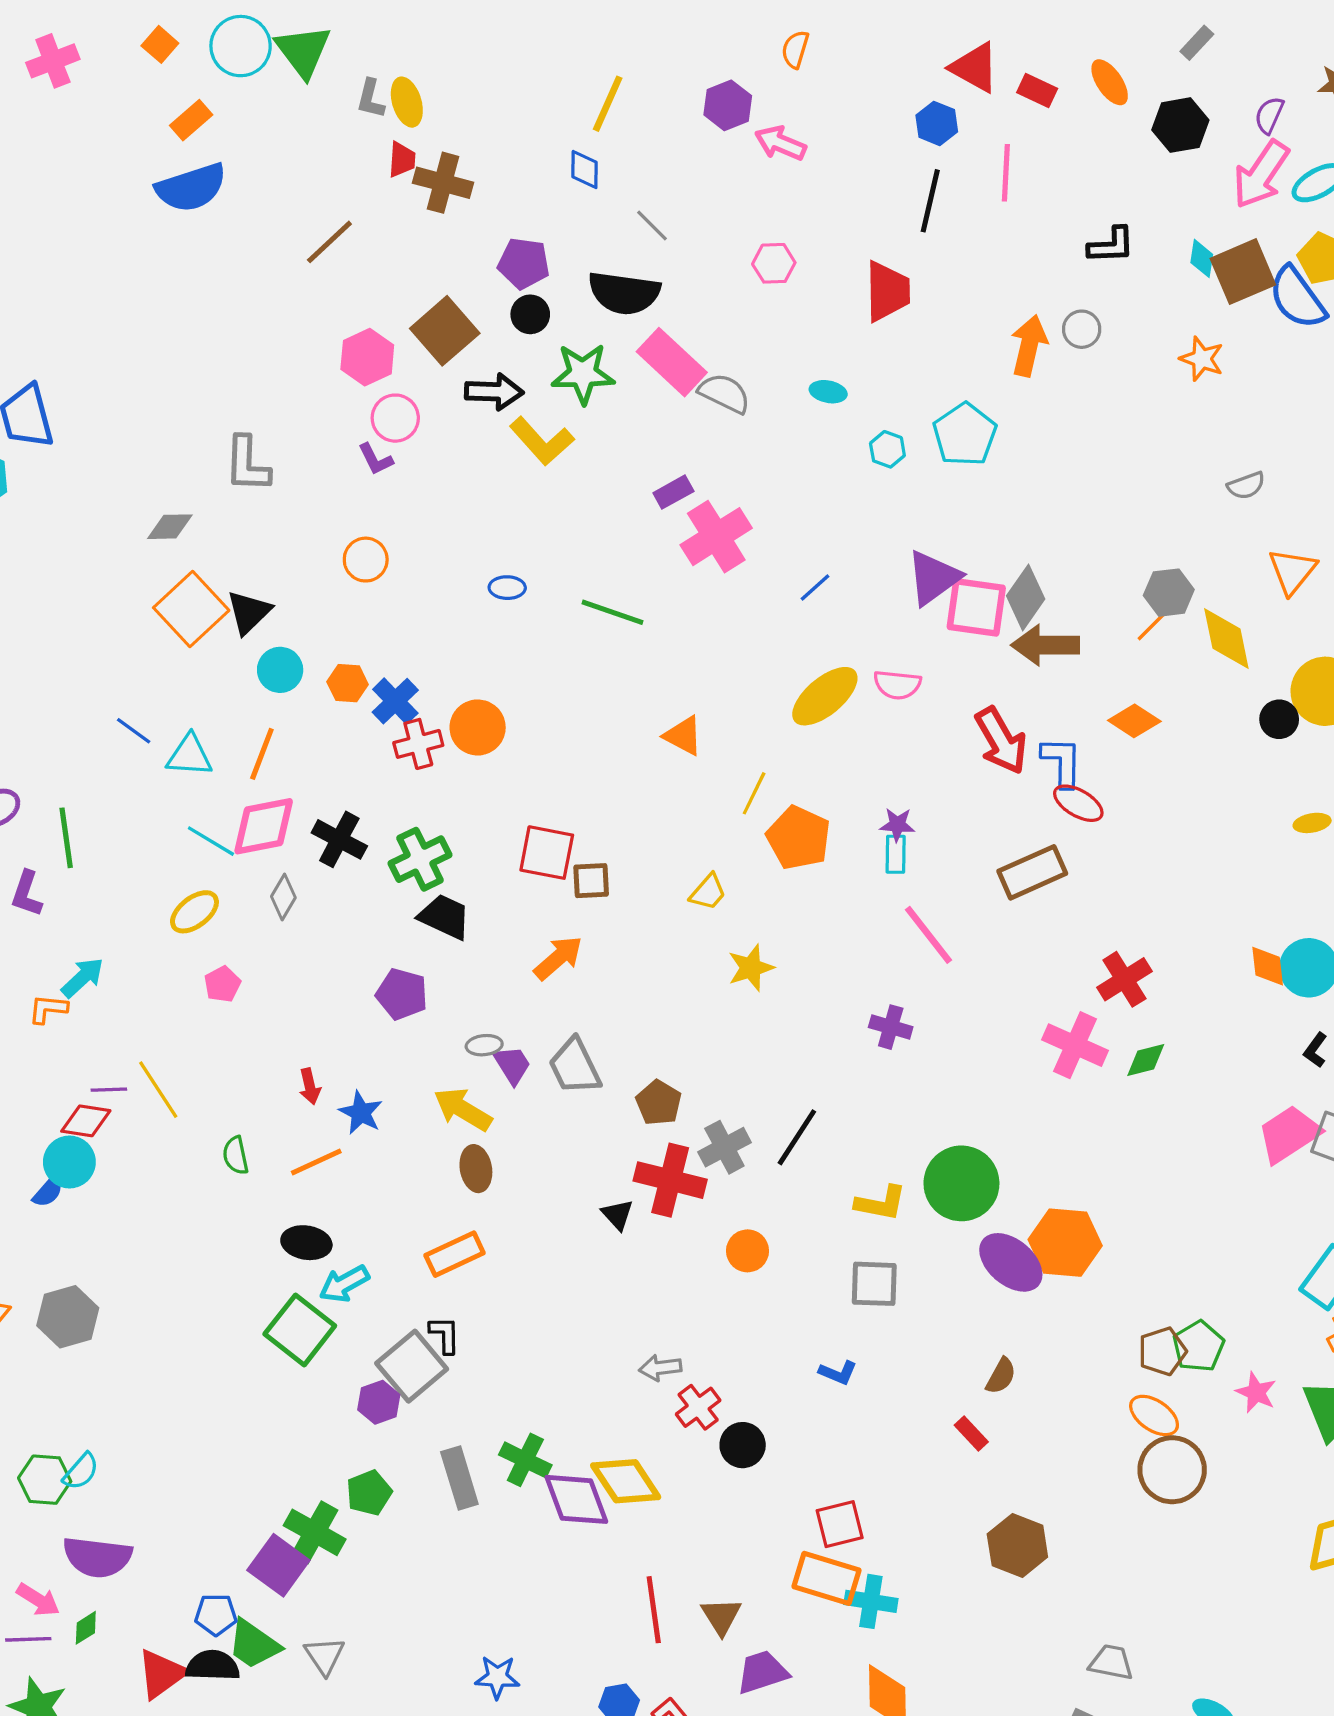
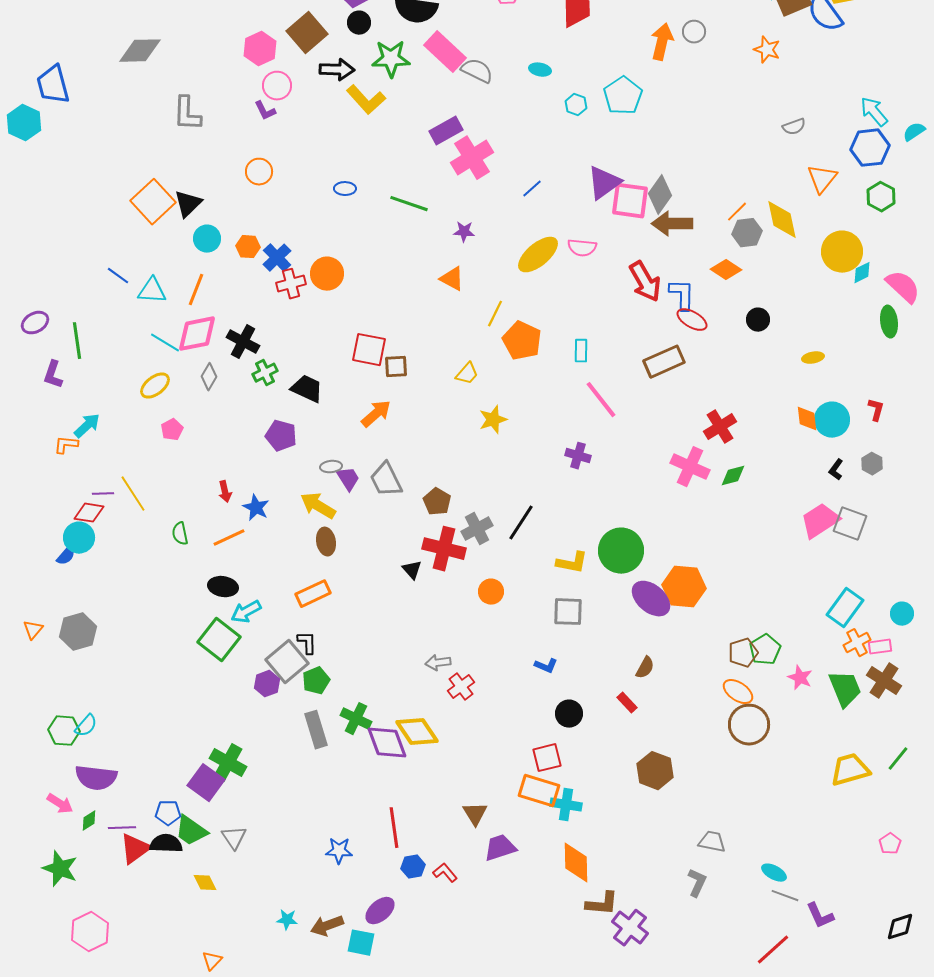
purple rectangle: (673, 492) -> (446, 131), size x1.4
gray diamond: (170, 527) -> (140, 51), moved, size x1.5
gray hexagon: (1169, 593) -> (747, 233), moved
black circle: (1279, 719) -> (758, 320), moved
yellow ellipse: (1312, 823) -> (813, 358), moved
purple star: (897, 825) -> (464, 232), moved
green cross: (420, 859) -> (265, 373), moved, size x0.7
black circle: (743, 1445) -> (569, 714), moved
green pentagon: (369, 1493) -> (316, 681), moved
red line: (654, 1610) -> (394, 828), moved
purple line: (28, 1639) -> (122, 828), moved

